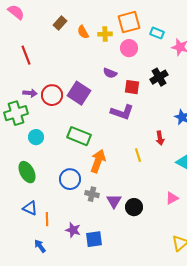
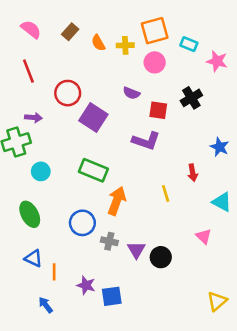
pink semicircle: (16, 12) -> (31, 29), moved
red circle: (52, 95) -> (68, 93), moved
pink triangle: (172, 198) -> (204, 236), moved, turned -48

